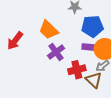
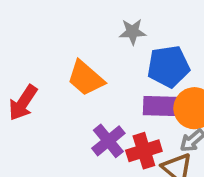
purple rectangle: (89, 47) -> (164, 106), size x1.5
purple cross: (56, 52) -> (108, 141), moved

